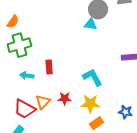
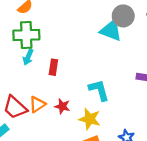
cyan triangle: (91, 24) -> (111, 31), size x1.5
cyan arrow: (27, 76) -> (28, 57), moved, turned -88

